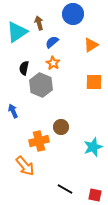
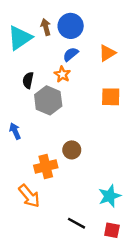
blue circle: (73, 14) -> (71, 26), moved
blue semicircle: (52, 42) -> (71, 54), moved
cyan star: (93, 147) -> (110, 196), moved

